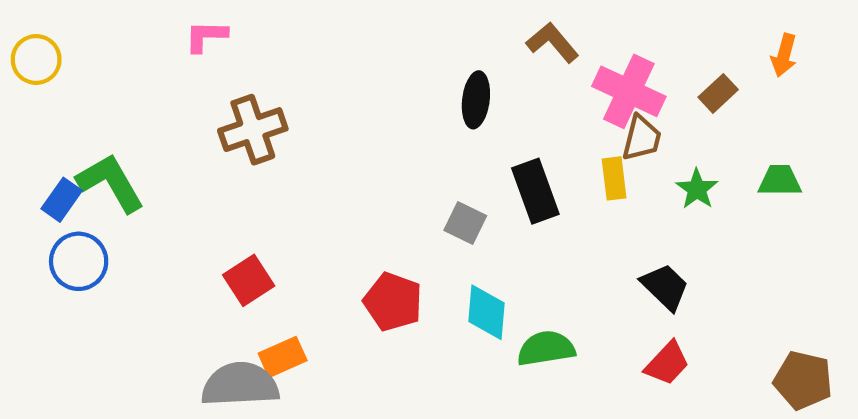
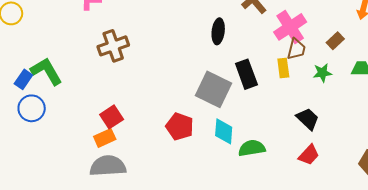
pink cross: (629, 91) -> (290, 27), turned 32
brown rectangle: (718, 93) -> (335, 41), moved
green star: (697, 189) -> (322, 73), turned 30
gray square: (465, 223) -> (213, 89), size x1.8
orange rectangle: (283, 357) -> (105, 138), moved

